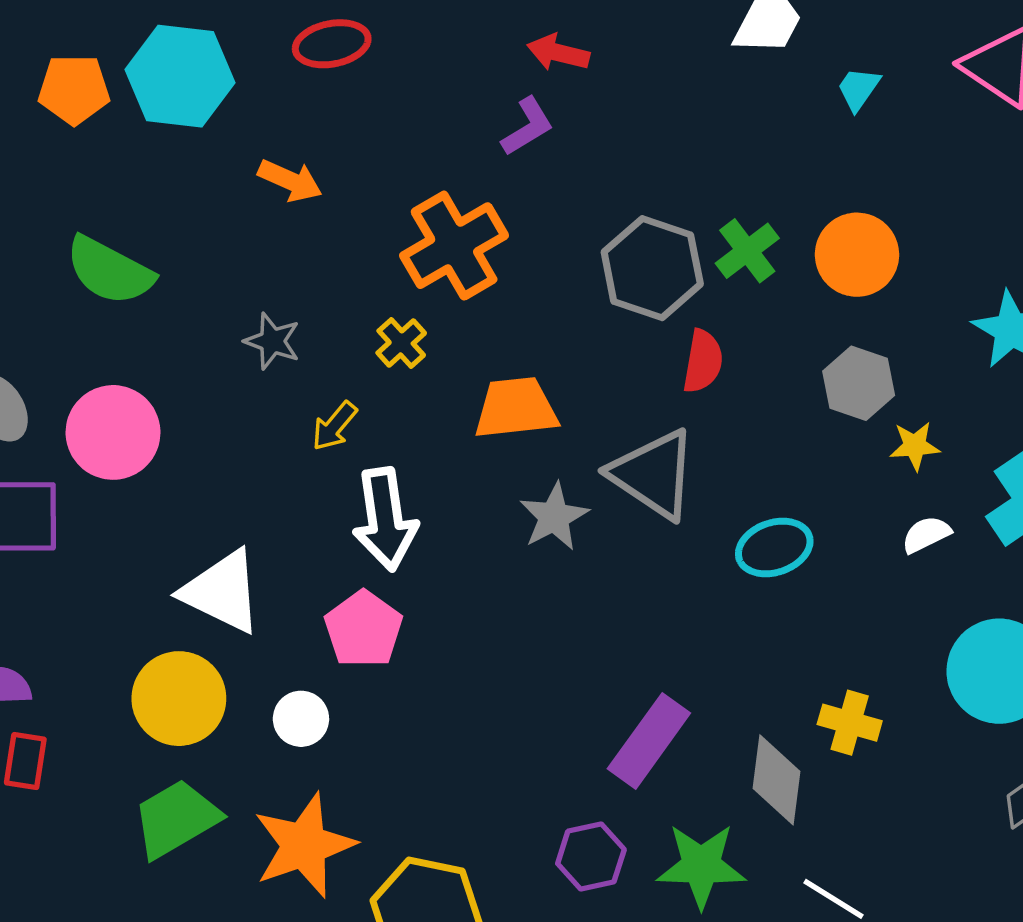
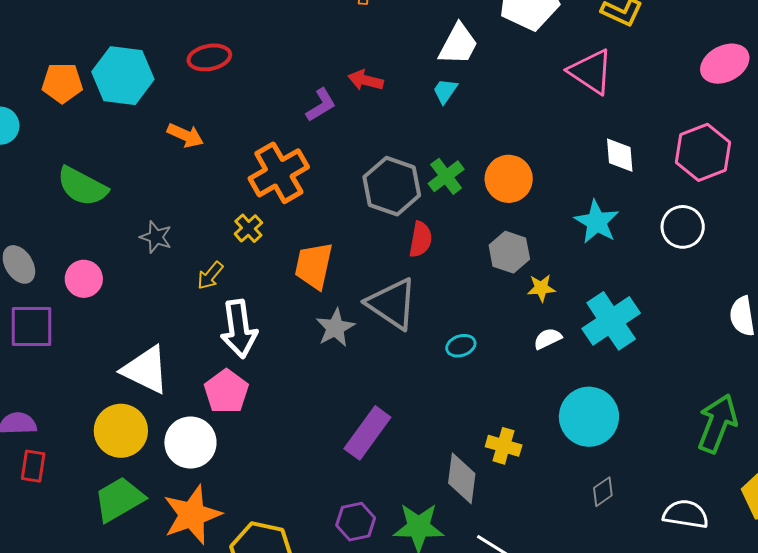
red arrow: (558, 53) -> (366, 80), moved
cyan trapezoid: (858, 89) -> (445, 91), moved
gray star: (272, 341) -> (156, 237), moved
orange trapezoid: (516, 408) -> (314, 266), turned -72
pink circle: (113, 432) -> (84, 279), size x0.7
cyan ellipse: (774, 547) -> (461, 346), size x0.7
white circle: (301, 719) -> (190, 443), size x1.6
purple rectangle: (649, 741) -> (367, 433), moved

